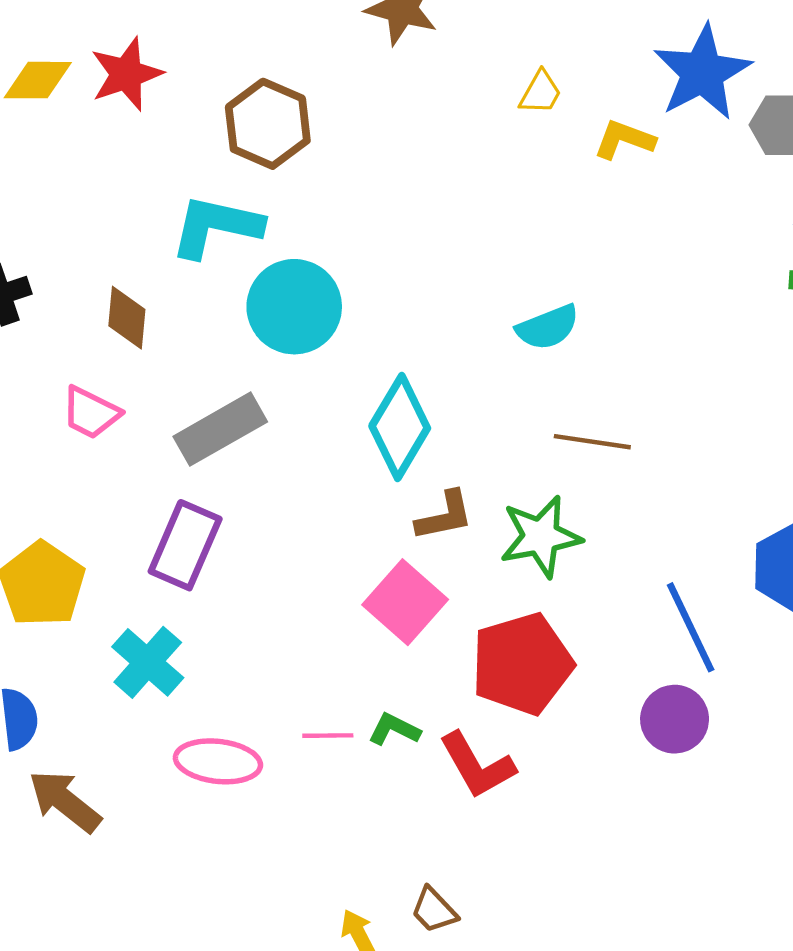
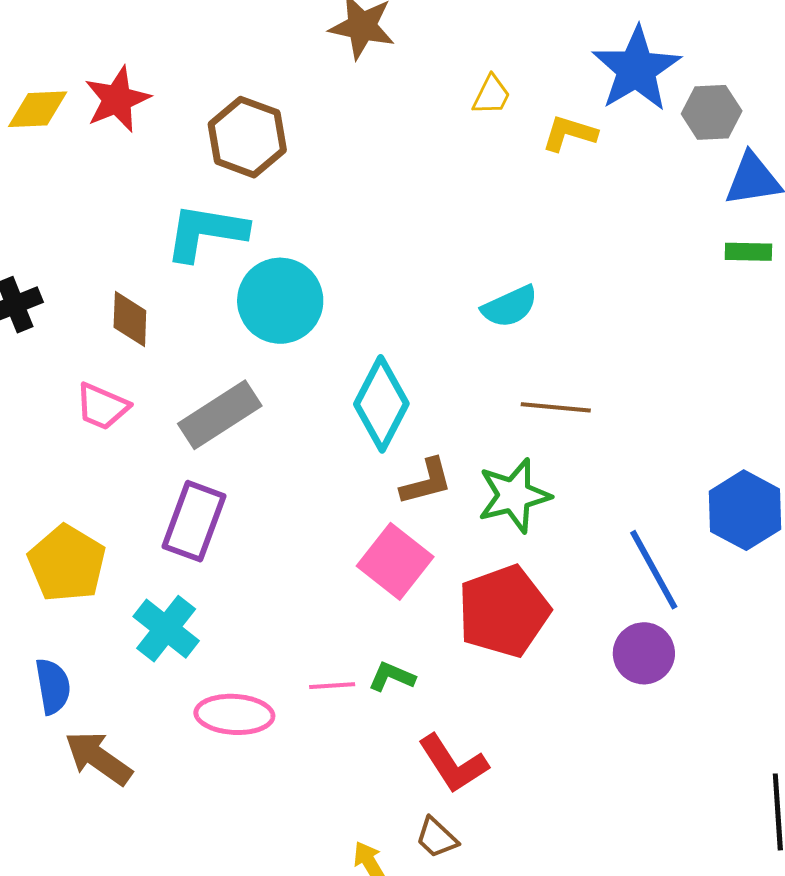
red L-shape: (477, 765) -> (453, 764), moved

